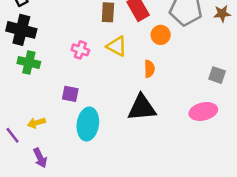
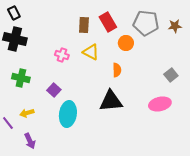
green cross: (29, 63) -> (21, 78), moved
gray square: (217, 75) -> (171, 75), turned 32
purple square: (70, 94) -> (54, 90), turned 32

